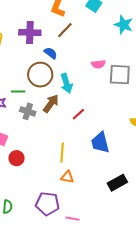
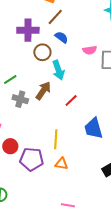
purple cross: (30, 33) -> (28, 30), moved
blue semicircle: (51, 53) -> (61, 37), moved
brown circle: (40, 75) -> (42, 52), moved, size x0.7
green line: (18, 91) -> (10, 79), turned -32
purple pentagon: (47, 204) -> (32, 159), moved

